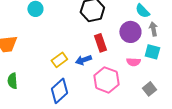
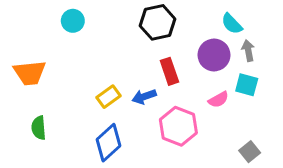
pink semicircle: (133, 62) -> (218, 100), turned -32
gray square: (149, 89) -> (250, 152), moved

